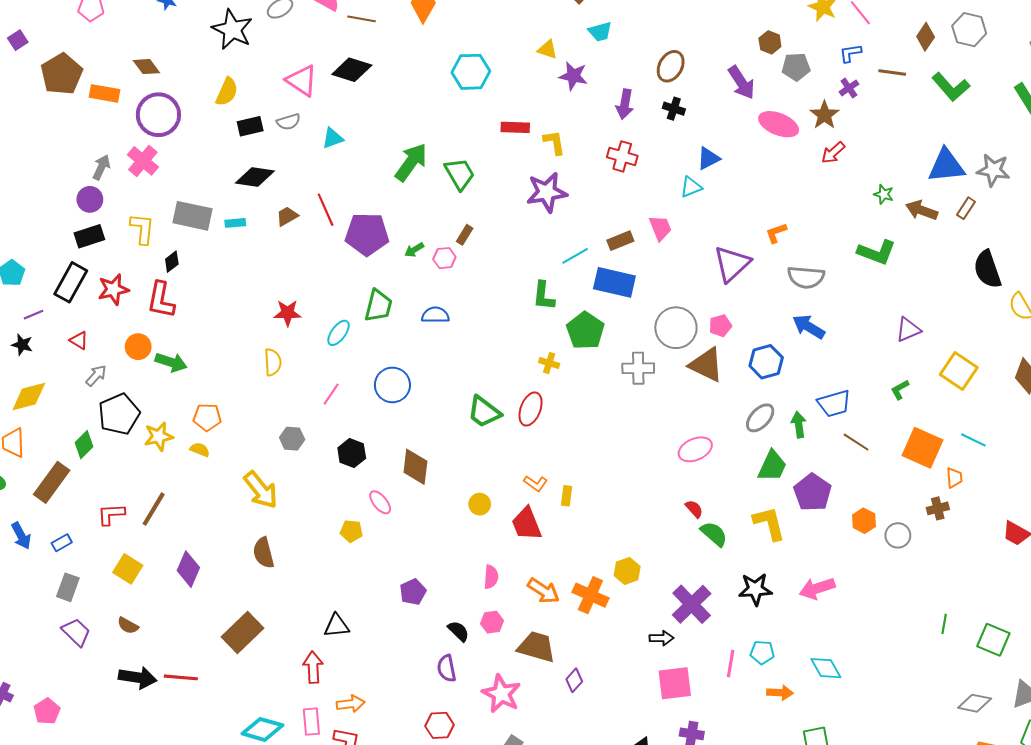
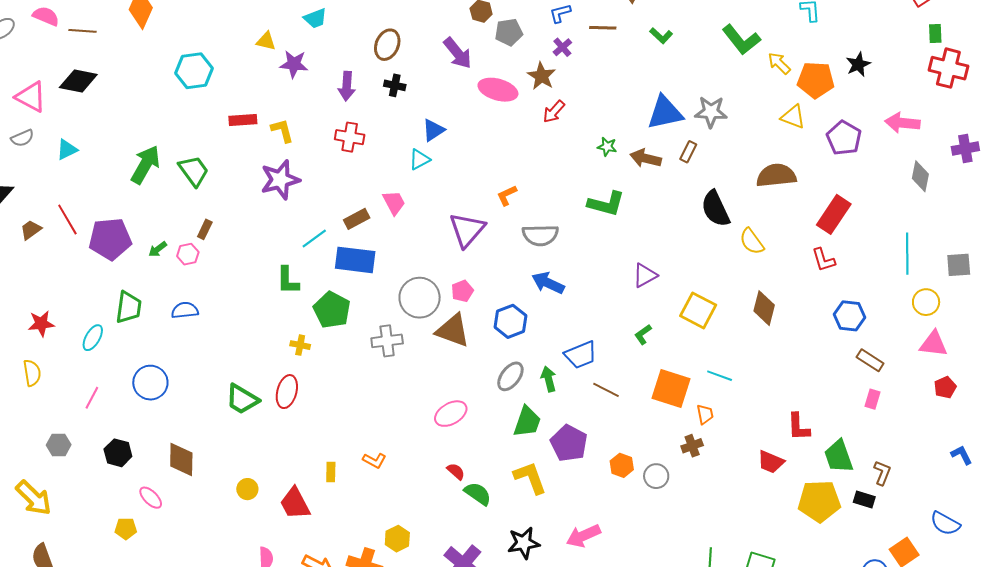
green L-shape: (951, 87) -> (661, 36), size x0.6
orange L-shape: (536, 483) -> (374, 460), moved

